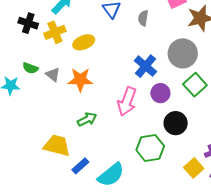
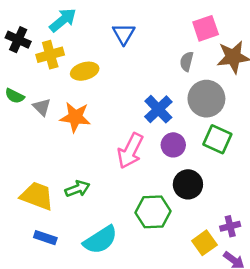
gray semicircle: (143, 18) -> (187, 61), moved
green square: (195, 85) -> (217, 139), turned -30
green arrow: (87, 119) -> (77, 189), moved
blue rectangle: (80, 166) -> (45, 238), moved, turned 54

